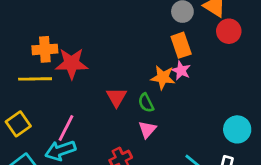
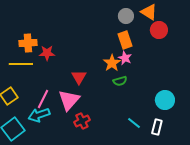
red star: (72, 63) -> (47, 53), size x0.7
orange star: (163, 78) -> (112, 63), turned 30
green semicircle: (146, 103) -> (120, 81), moved, turned -80
pink triangle: (147, 129) -> (69, 100), moved, size x1.6

